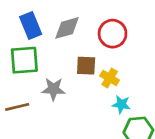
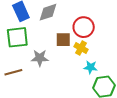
red circle: (113, 34) -> (84, 27), moved

